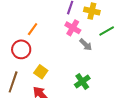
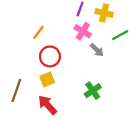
red circle: (21, 49) -> (50, 56), moved
yellow square: (41, 72) -> (47, 79), turned 32

